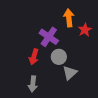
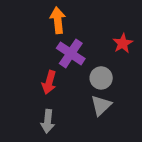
orange arrow: (69, 18) -> (58, 20), moved
gray circle: (59, 57) -> (101, 78), moved

